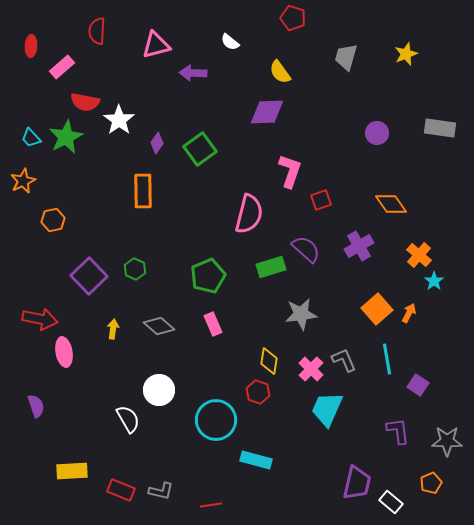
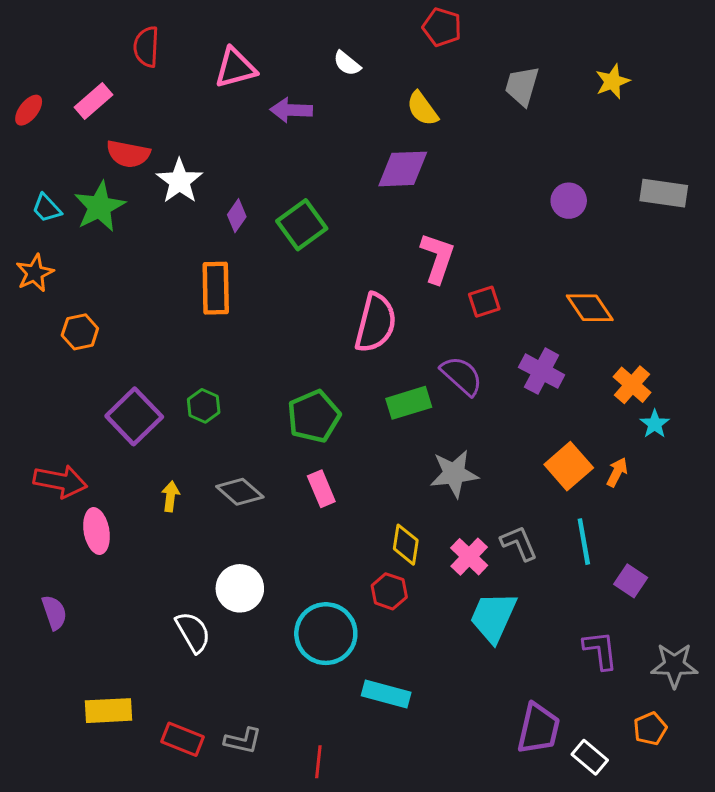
red ellipse: (31, 46) -> (29, 110), moved, turned 35
purple cross: (359, 246) -> (542, 371), turned -32
red line: (211, 505) -> (318, 762), turned -75

